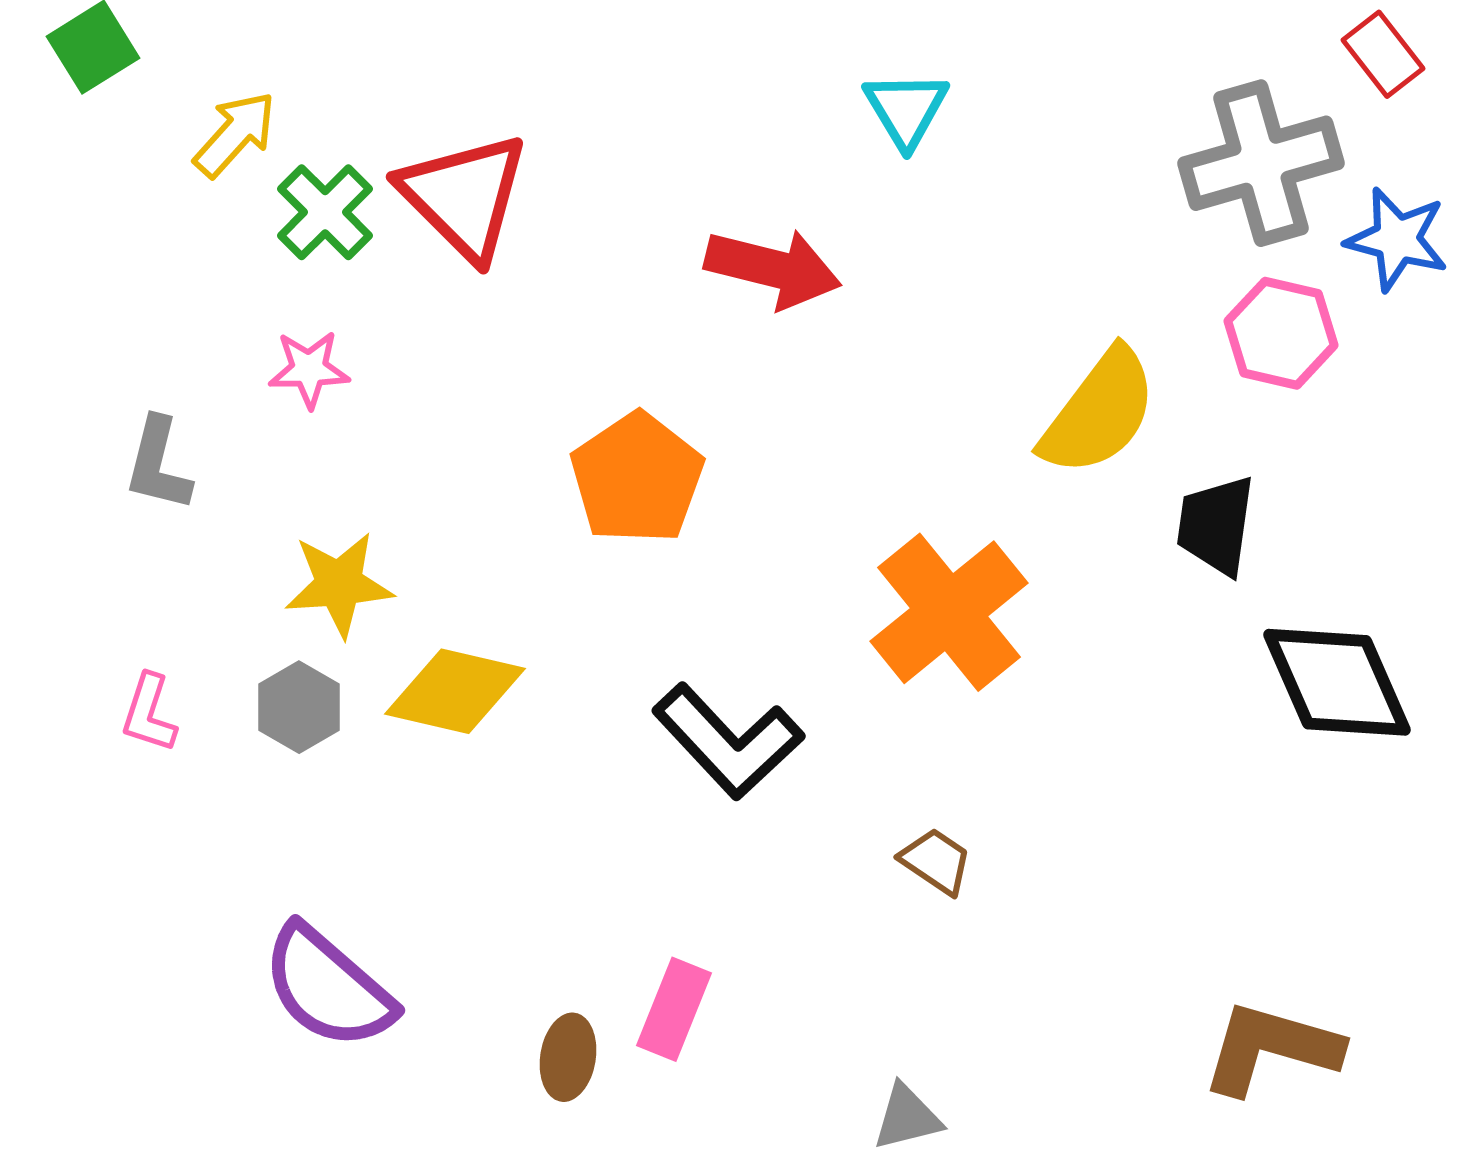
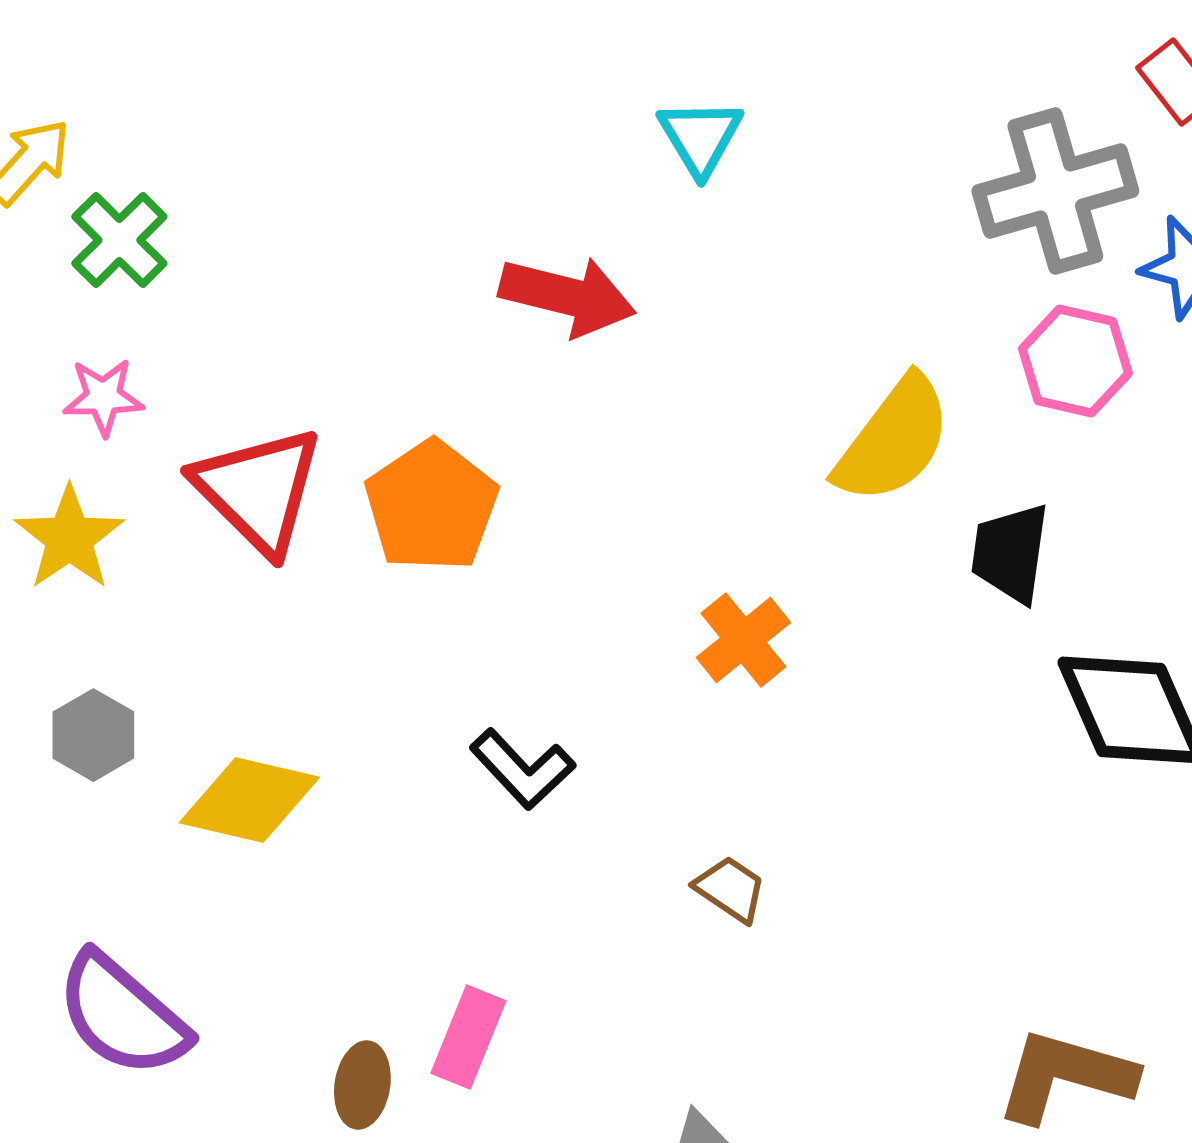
red triangle: (464, 196) -> (258, 490), moved
yellow star: (339, 584) -> (69, 538), moved, turned -30
orange cross: (949, 612) -> (743, 640), size x0.6
yellow diamond: (455, 691) -> (249, 800), moved
black L-shape: (728, 741) -> (522, 769), size x0.7

